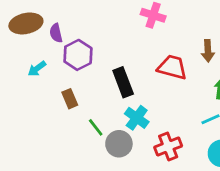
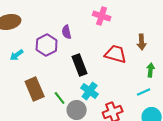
purple semicircle: (56, 33) -> (67, 32), moved
brown rectangle: (70, 99) -> (35, 89), moved, size x1.6

